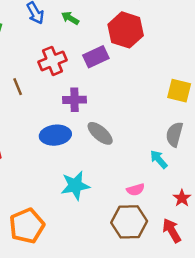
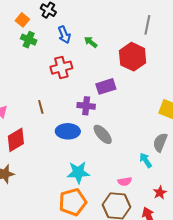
purple rectangle: (96, 57) -> (106, 86), moved
red cross: (53, 61) -> (61, 68), moved
brown line: (18, 87) -> (41, 107), moved
orange pentagon: (27, 226) -> (73, 202), moved

